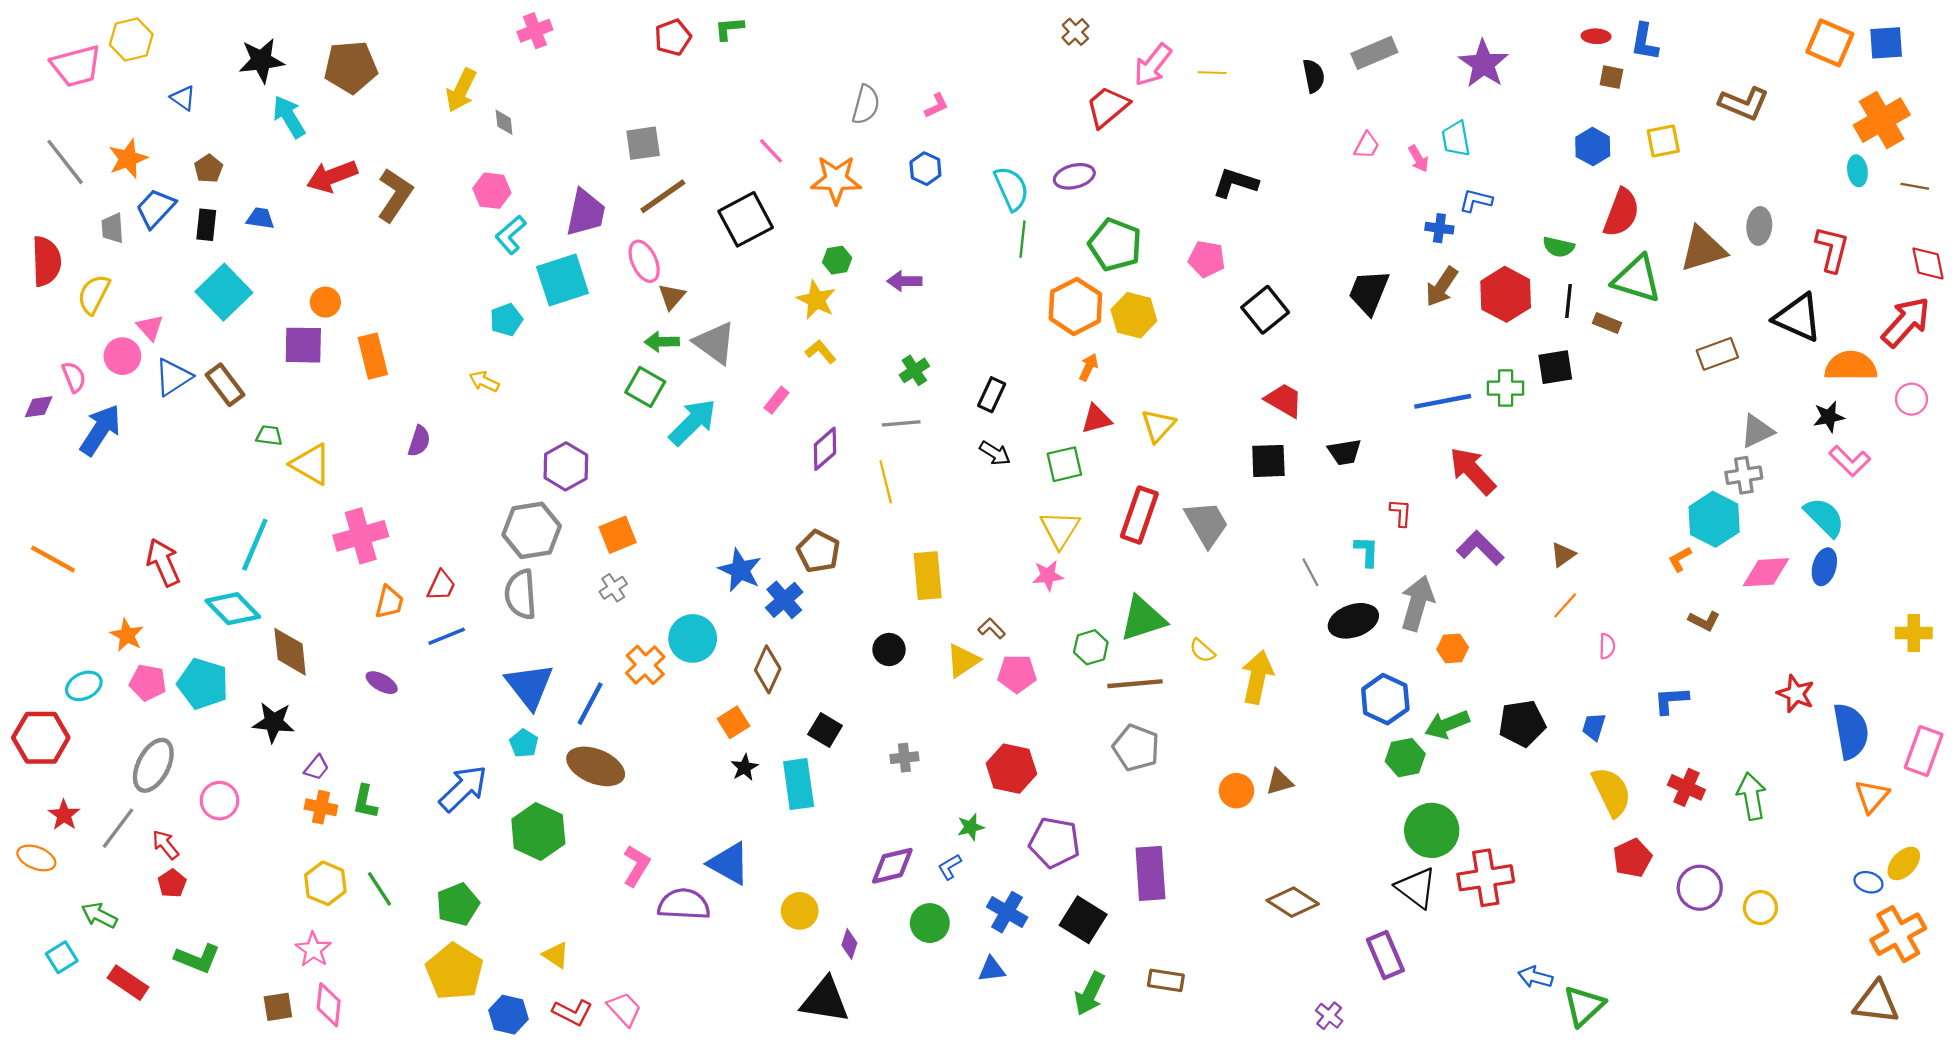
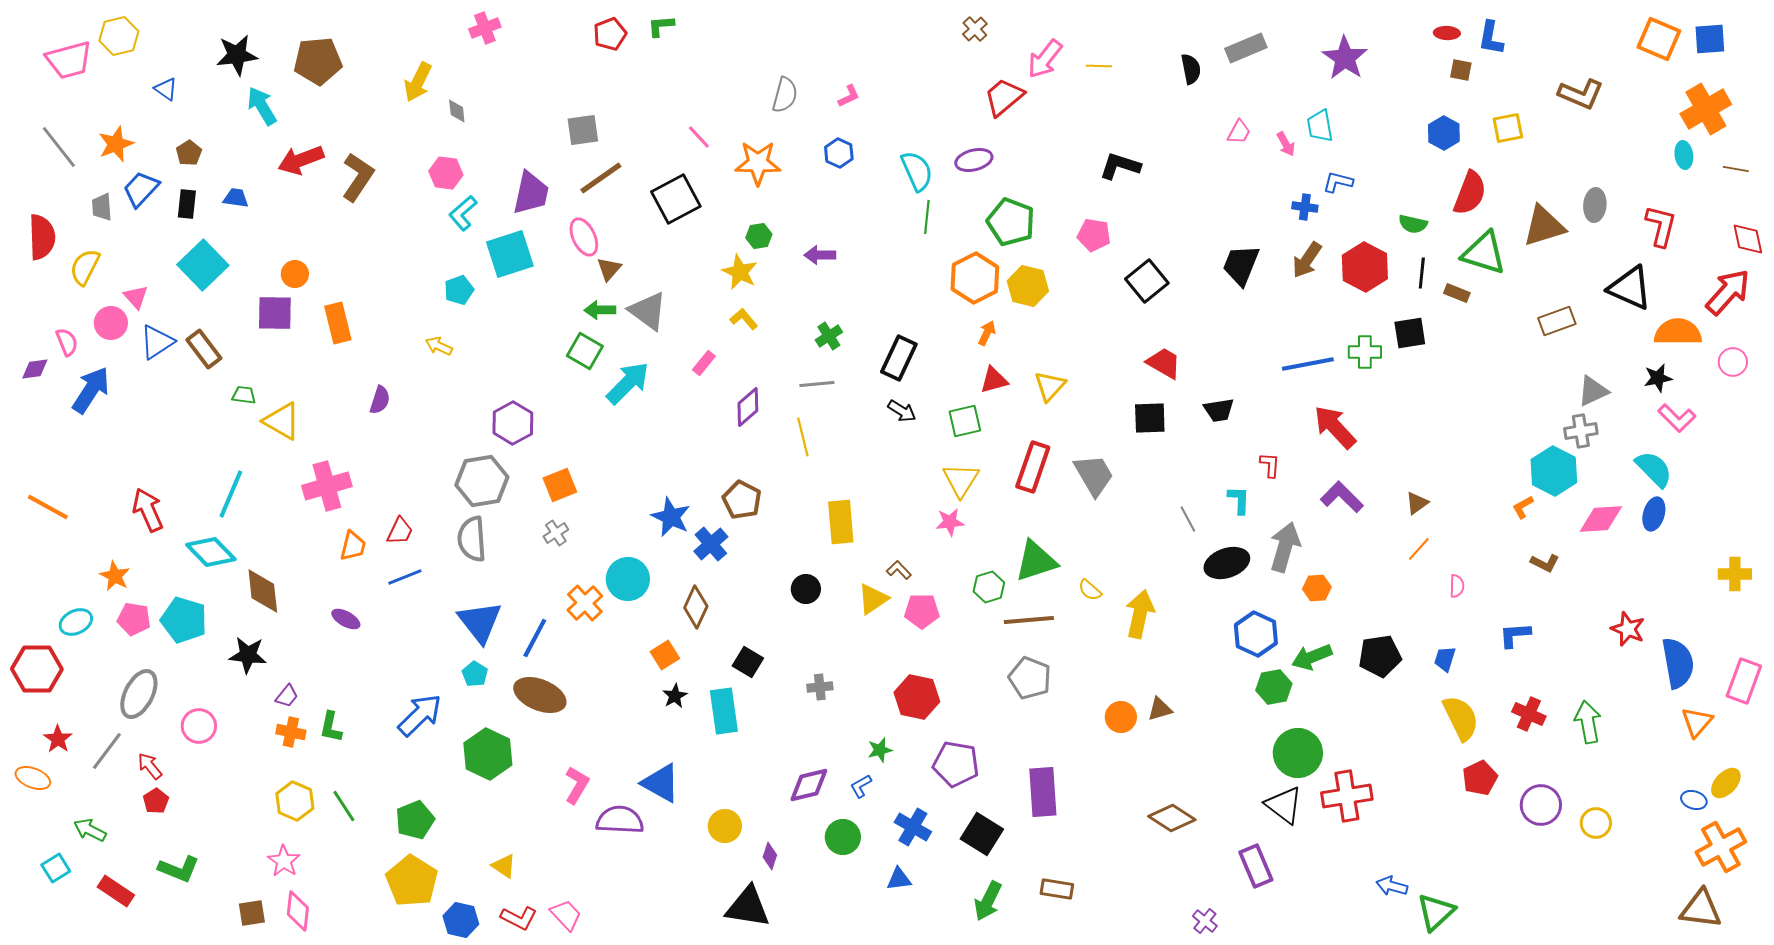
black rectangle: (992, 395) -> (899, 358), size x1.4

